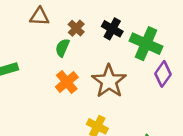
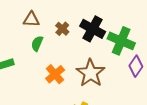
black cross: (112, 29) -> (93, 29), size x1.4
green semicircle: (62, 48) -> (37, 43), moved

